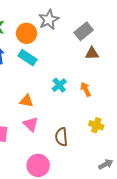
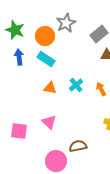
orange triangle: (26, 101) -> (50, 88), moved
brown semicircle: (61, 137) -> (78, 146), moved, turned 84

